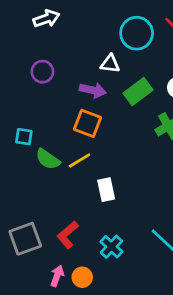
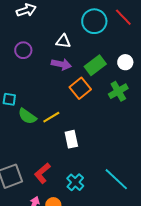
white triangle: (110, 64) -> (63, 41), moved
orange square: (88, 123) -> (80, 88), moved, turned 30

